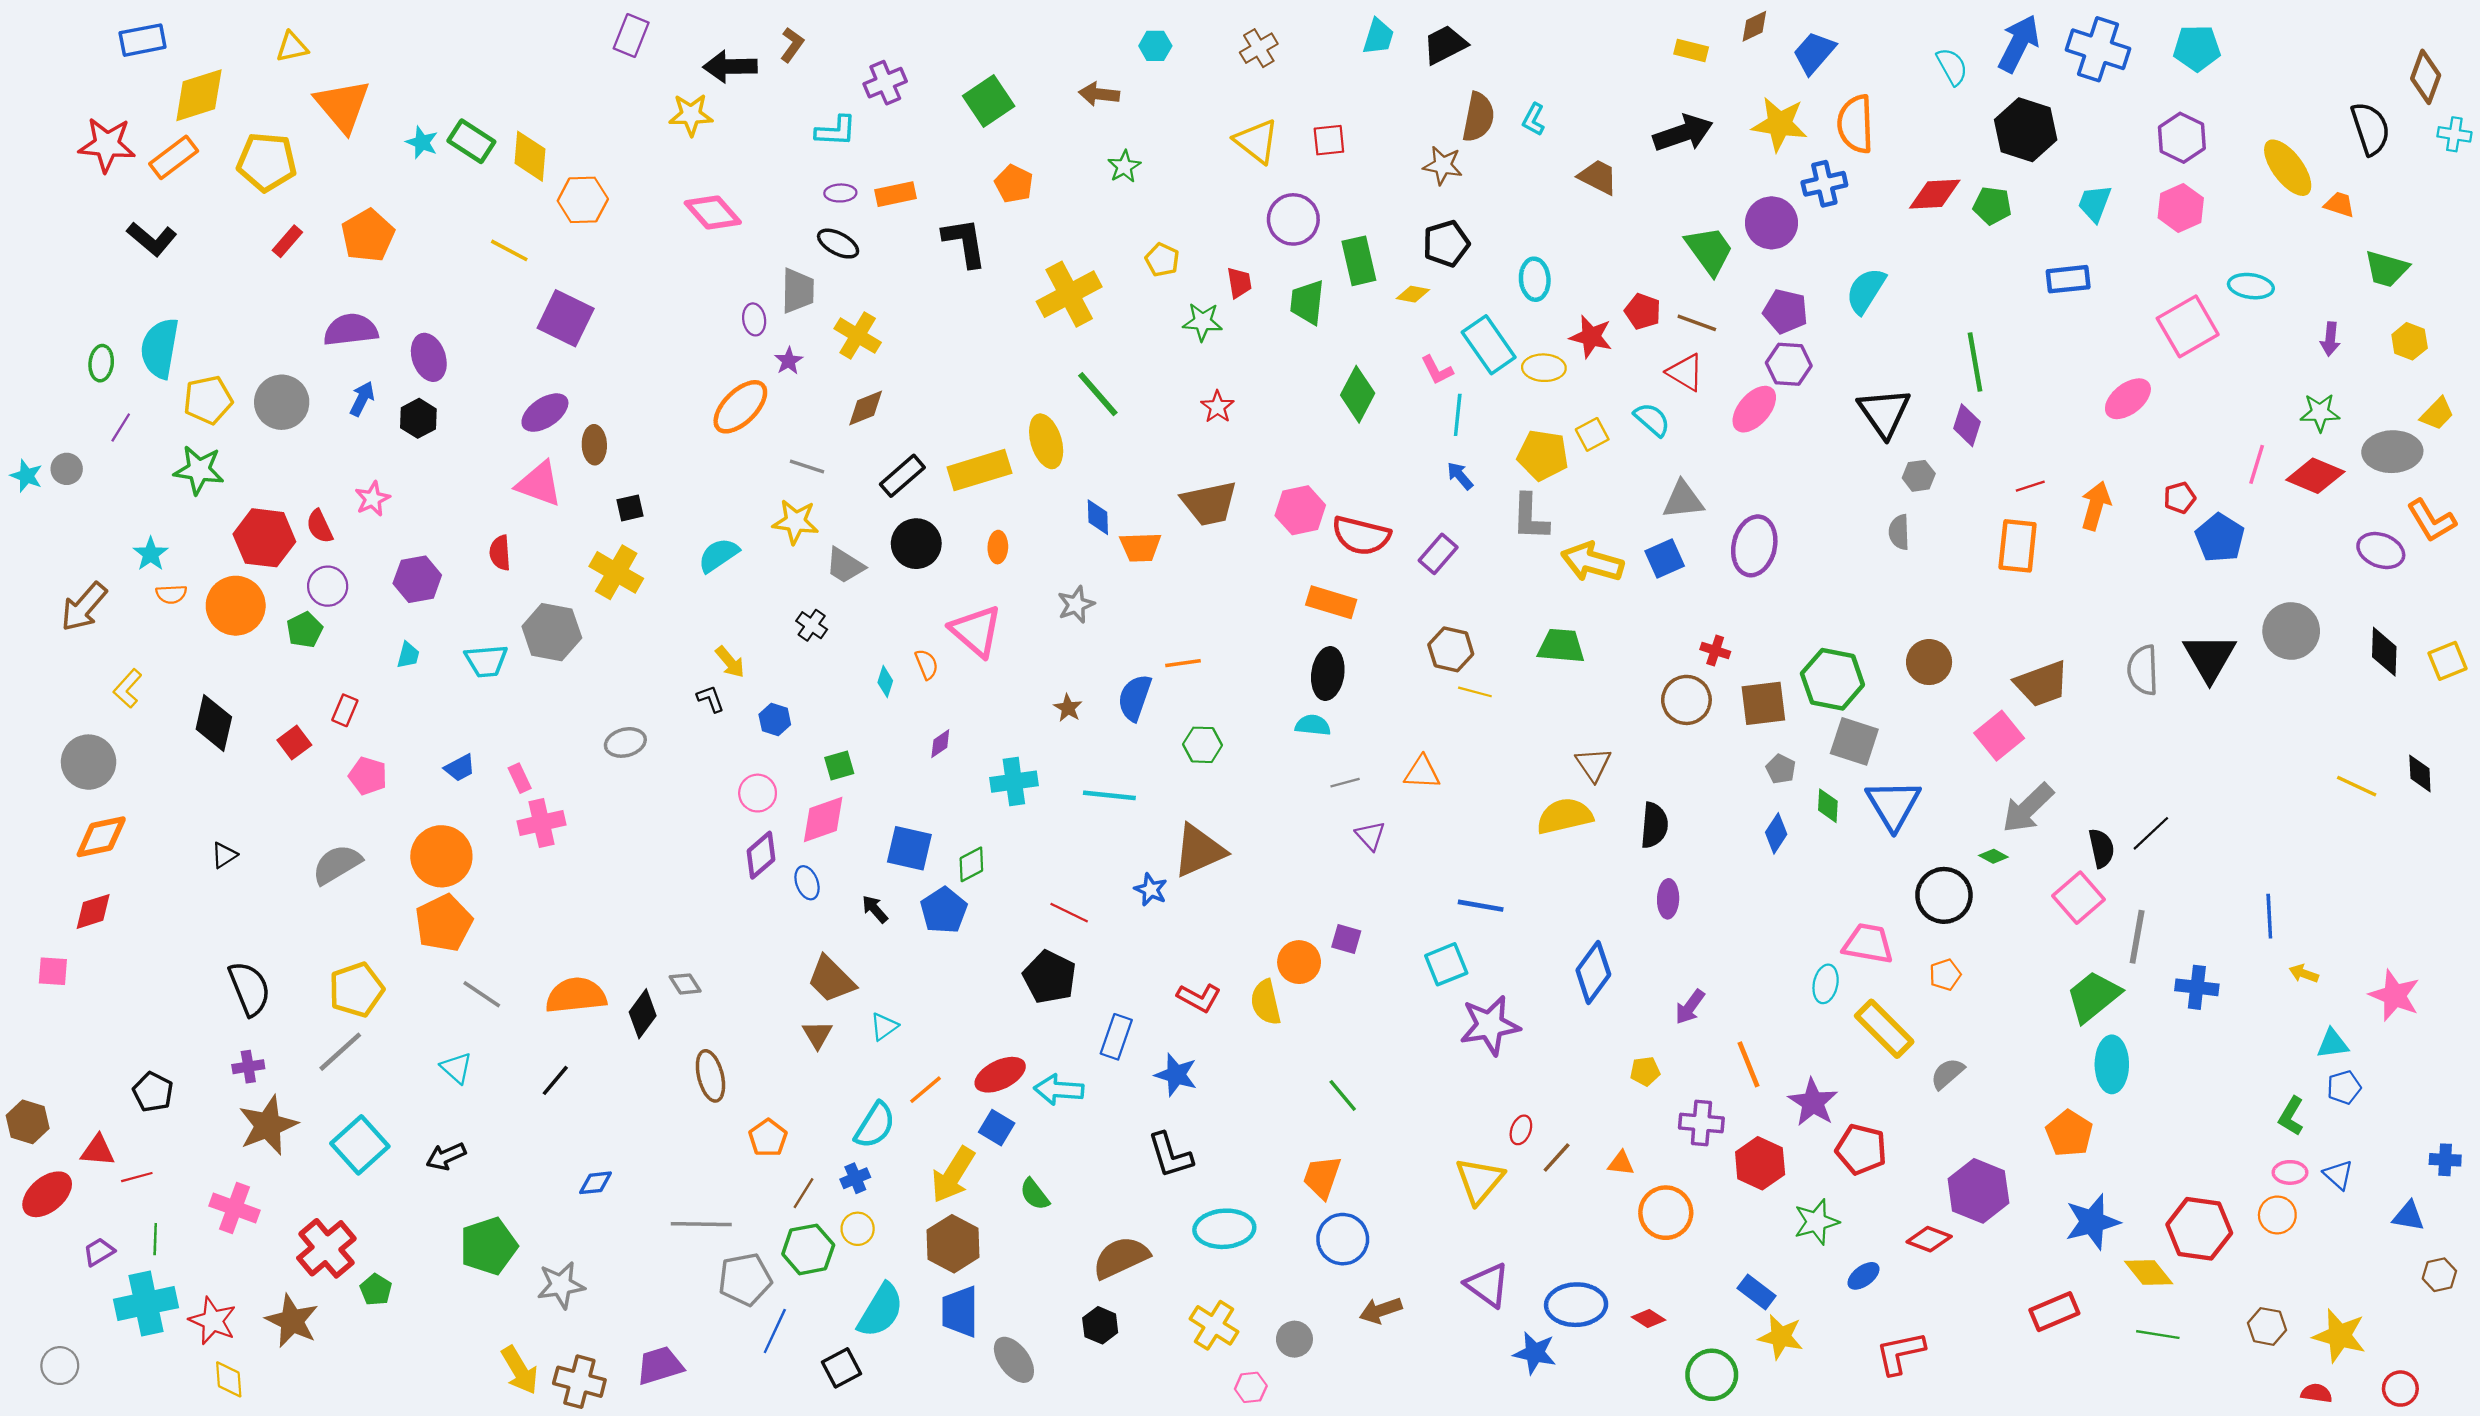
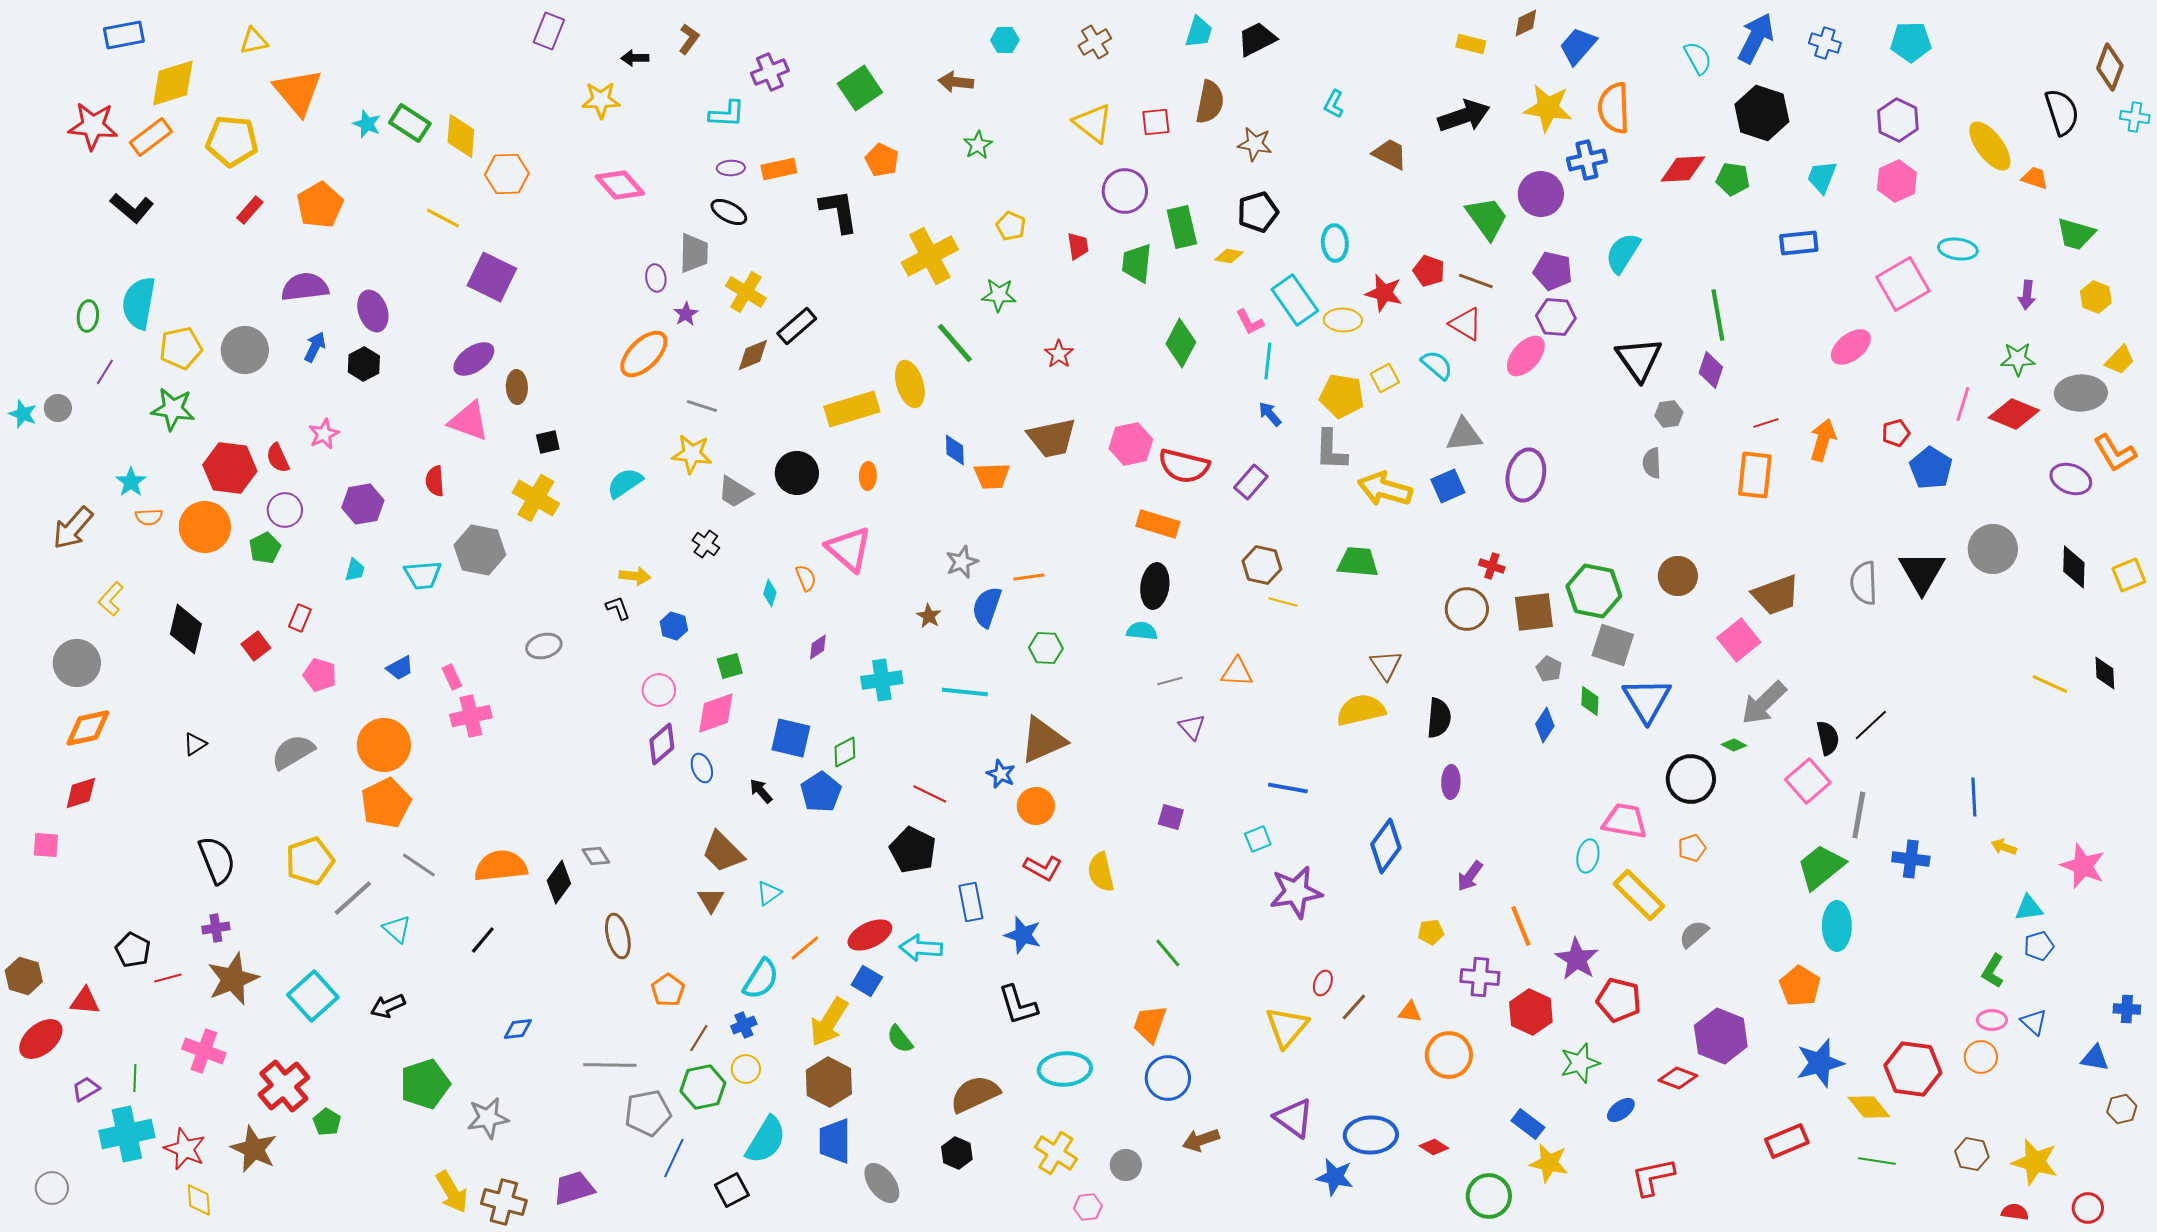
blue cross: (2098, 49) -> (1825, 43), size x0.6
black arrow: (730, 67) -> (635, 58), size x0.6
brown semicircle: (1478, 117) -> (1210, 102), moved
green star: (1202, 322) -> (999, 295), moved
black rectangle: (902, 476) -> (797, 326), moved
gray star: (1076, 605) -> (962, 562), moved
yellow arrow: (730, 662) -> (635, 576), turned -44
orange circle: (1299, 962) -> (1036, 806), moved
cyan square: (1446, 964) -> (1258, 839), size x0.7
blue rectangle: (1116, 1037) -> (971, 902), turned -30
gray line: (340, 1052) -> (353, 898), moved
red line: (137, 1177) -> (168, 978), moved

